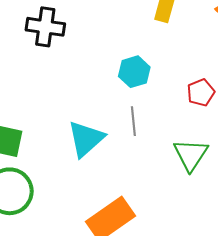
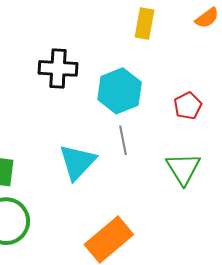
black cross: (45, 27) -> (58, 68), moved
cyan hexagon: (134, 72) -> (120, 91), size x1.4

